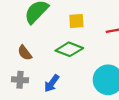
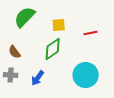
green diamond: (69, 49) -> (53, 49), turned -55

